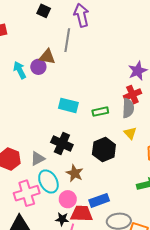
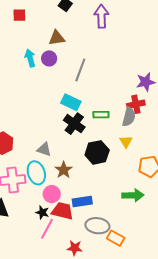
gray line: (67, 40) -> (80, 70), moved
brown triangle: (47, 57) -> (57, 38), moved, turned -30
black cross: (62, 144) -> (74, 124), moved
gray triangle: (38, 159) -> (44, 149), moved, turned 35

